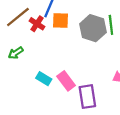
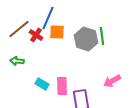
green arrow: (16, 53) -> (17, 61), turned 40
pink rectangle: (66, 81) -> (62, 86), turned 36

